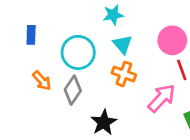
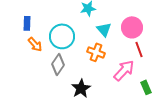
cyan triangle: (123, 44) -> (104, 29), moved
orange arrow: (42, 81) -> (35, 44), moved

